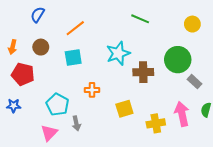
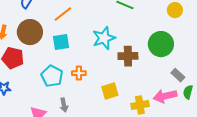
brown circle: (41, 47) -> (30, 32), size x1.6
gray rectangle: (194, 82) -> (178, 75), moved
cyan pentagon: (57, 105) -> (52, 76), moved
pink arrow: (182, 114) -> (165, 96), turned -90

